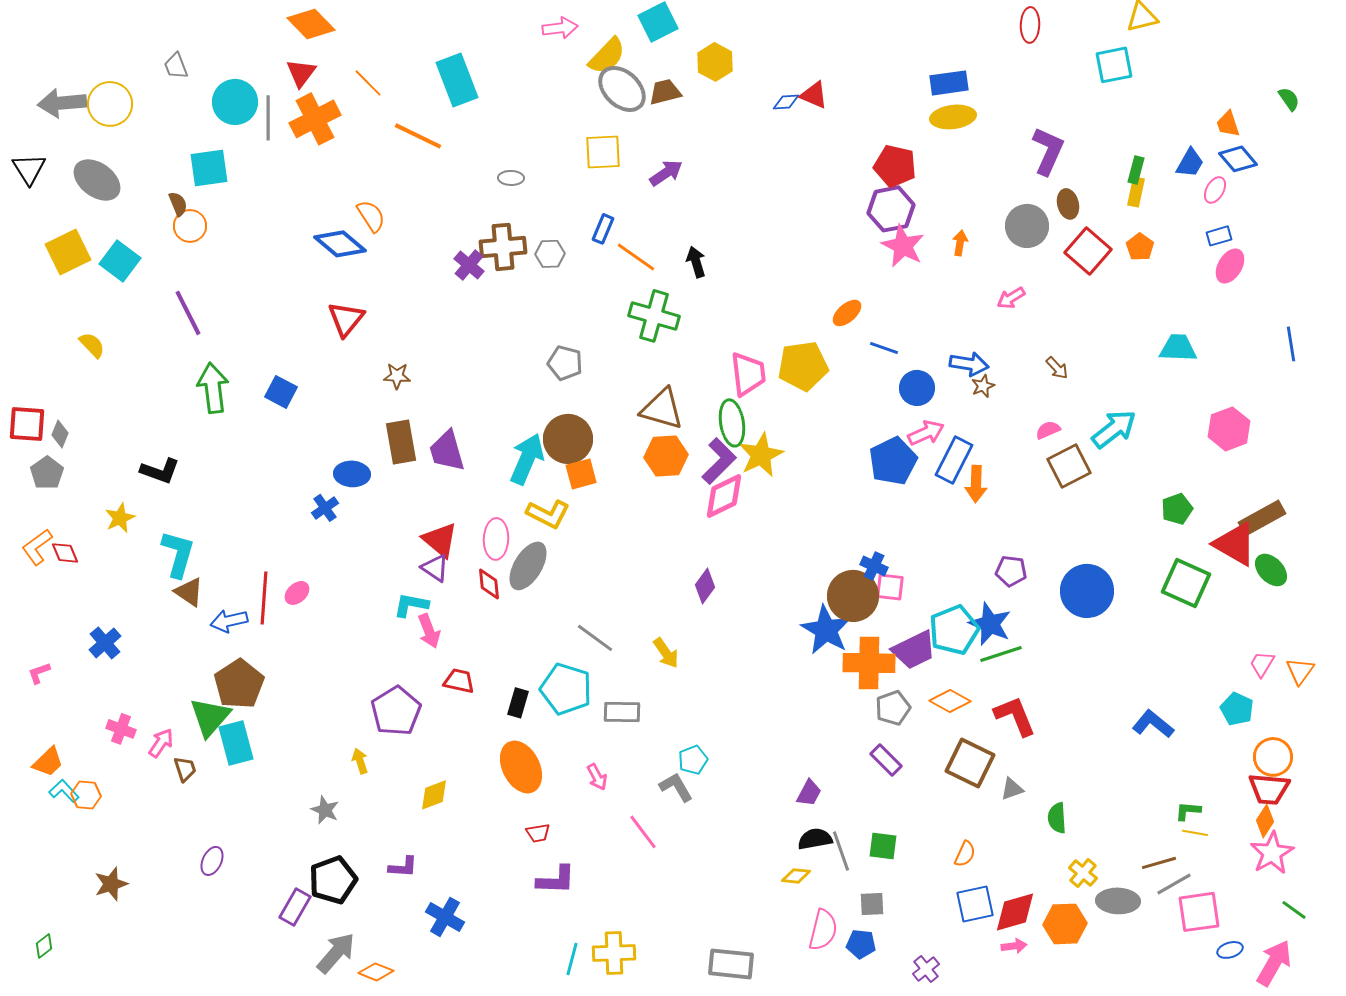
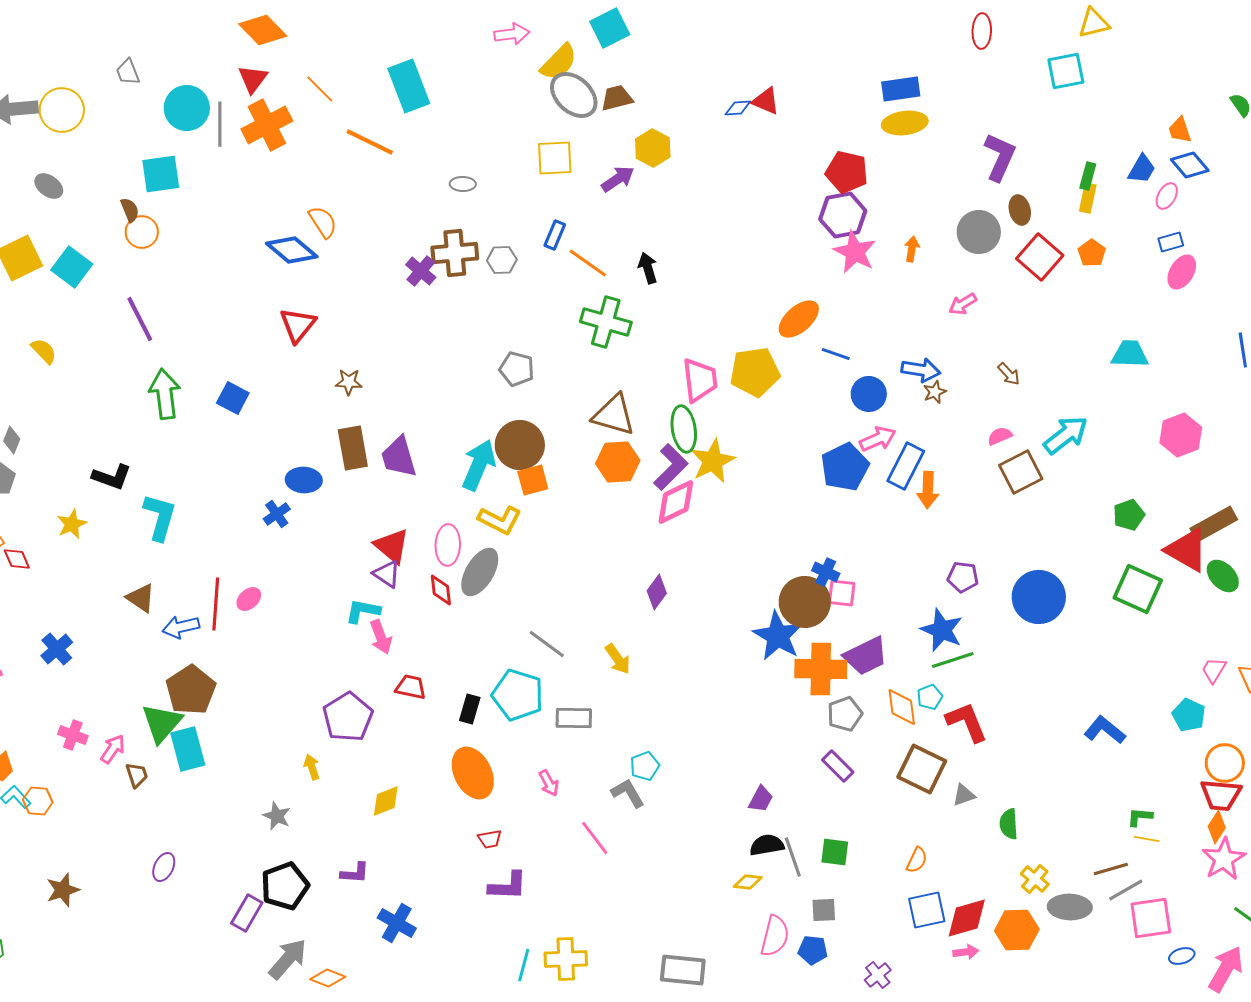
yellow hexagon: (715, 62) -> (653, 148), moved
gray ellipse: (97, 180) -> (49, 186), size x0.6
orange ellipse: (847, 313) -> (799, 319), size x1.4
cyan L-shape: (178, 554) -> (160, 517), moved
cyan pentagon: (954, 630) -> (930, 697), moved, size x0.5
orange diamond: (950, 701) -> (902, 707), turned 54

